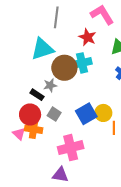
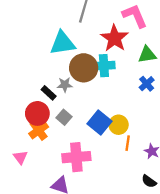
red star: (87, 37) -> (114, 38), size x1.4
blue square: (86, 114) -> (100, 123), turned -30
orange cross: (34, 129) -> (39, 130), turned 36
pink triangle: (19, 134) -> (20, 157), moved

